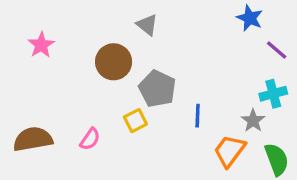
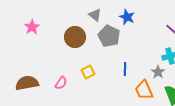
blue star: (250, 18) -> (127, 17), moved
gray pentagon: (157, 89) -> (109, 36), moved
orange trapezoid: (230, 151) -> (144, 90), turned -60

